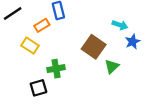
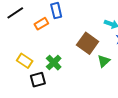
yellow rectangle: (30, 46) -> (25, 61), moved
green cross: (56, 69) -> (54, 63), turned -35

